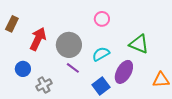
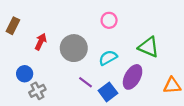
red arrow: (38, 39) -> (41, 42), size x0.7
purple line: (73, 68) -> (86, 82), moved
gray cross: (44, 85) -> (37, 91), moved

